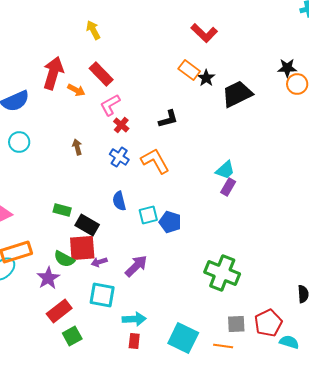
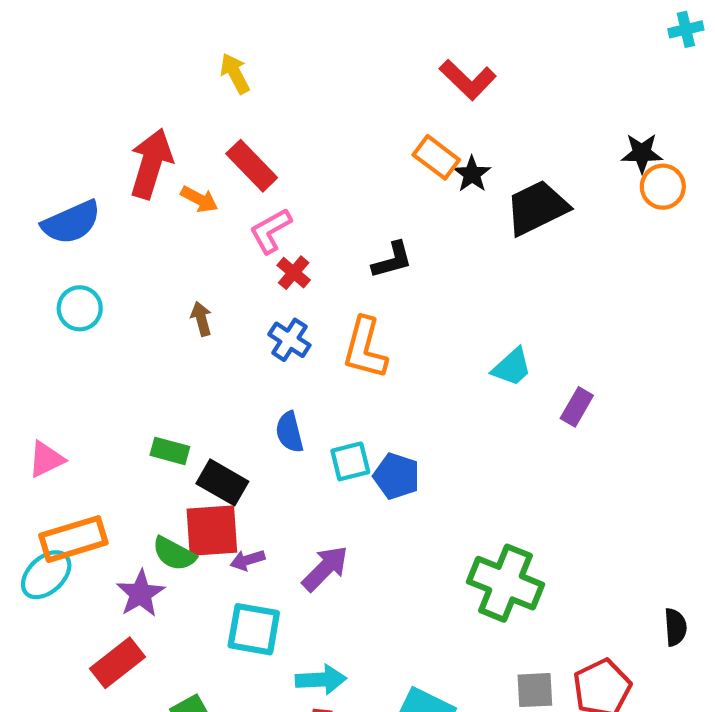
orange L-shape: (155, 161) -> (365, 348), turned -136
purple rectangle: (228, 187) -> (577, 407), moved
red rectangle: (59, 311) -> (117, 663), moved

